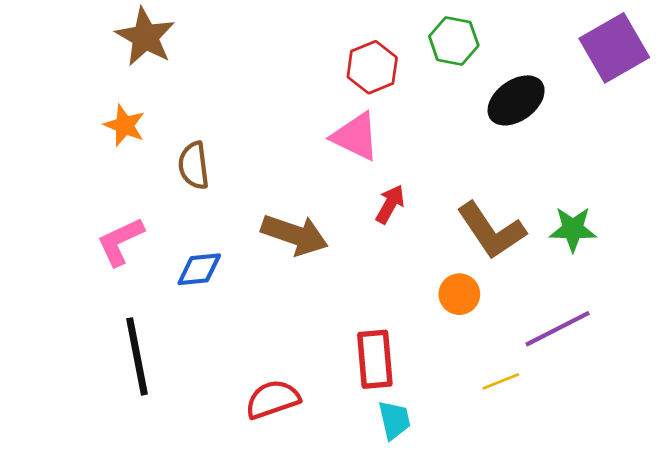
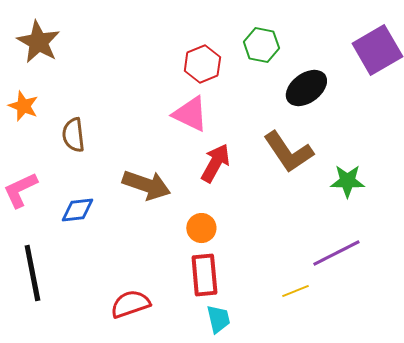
red arrow: (390, 204) -> (215, 163), size x1.4
brown L-shape: (491, 231) -> (288, 152), moved
orange circle: (459, 294) -> (201, 228), moved

